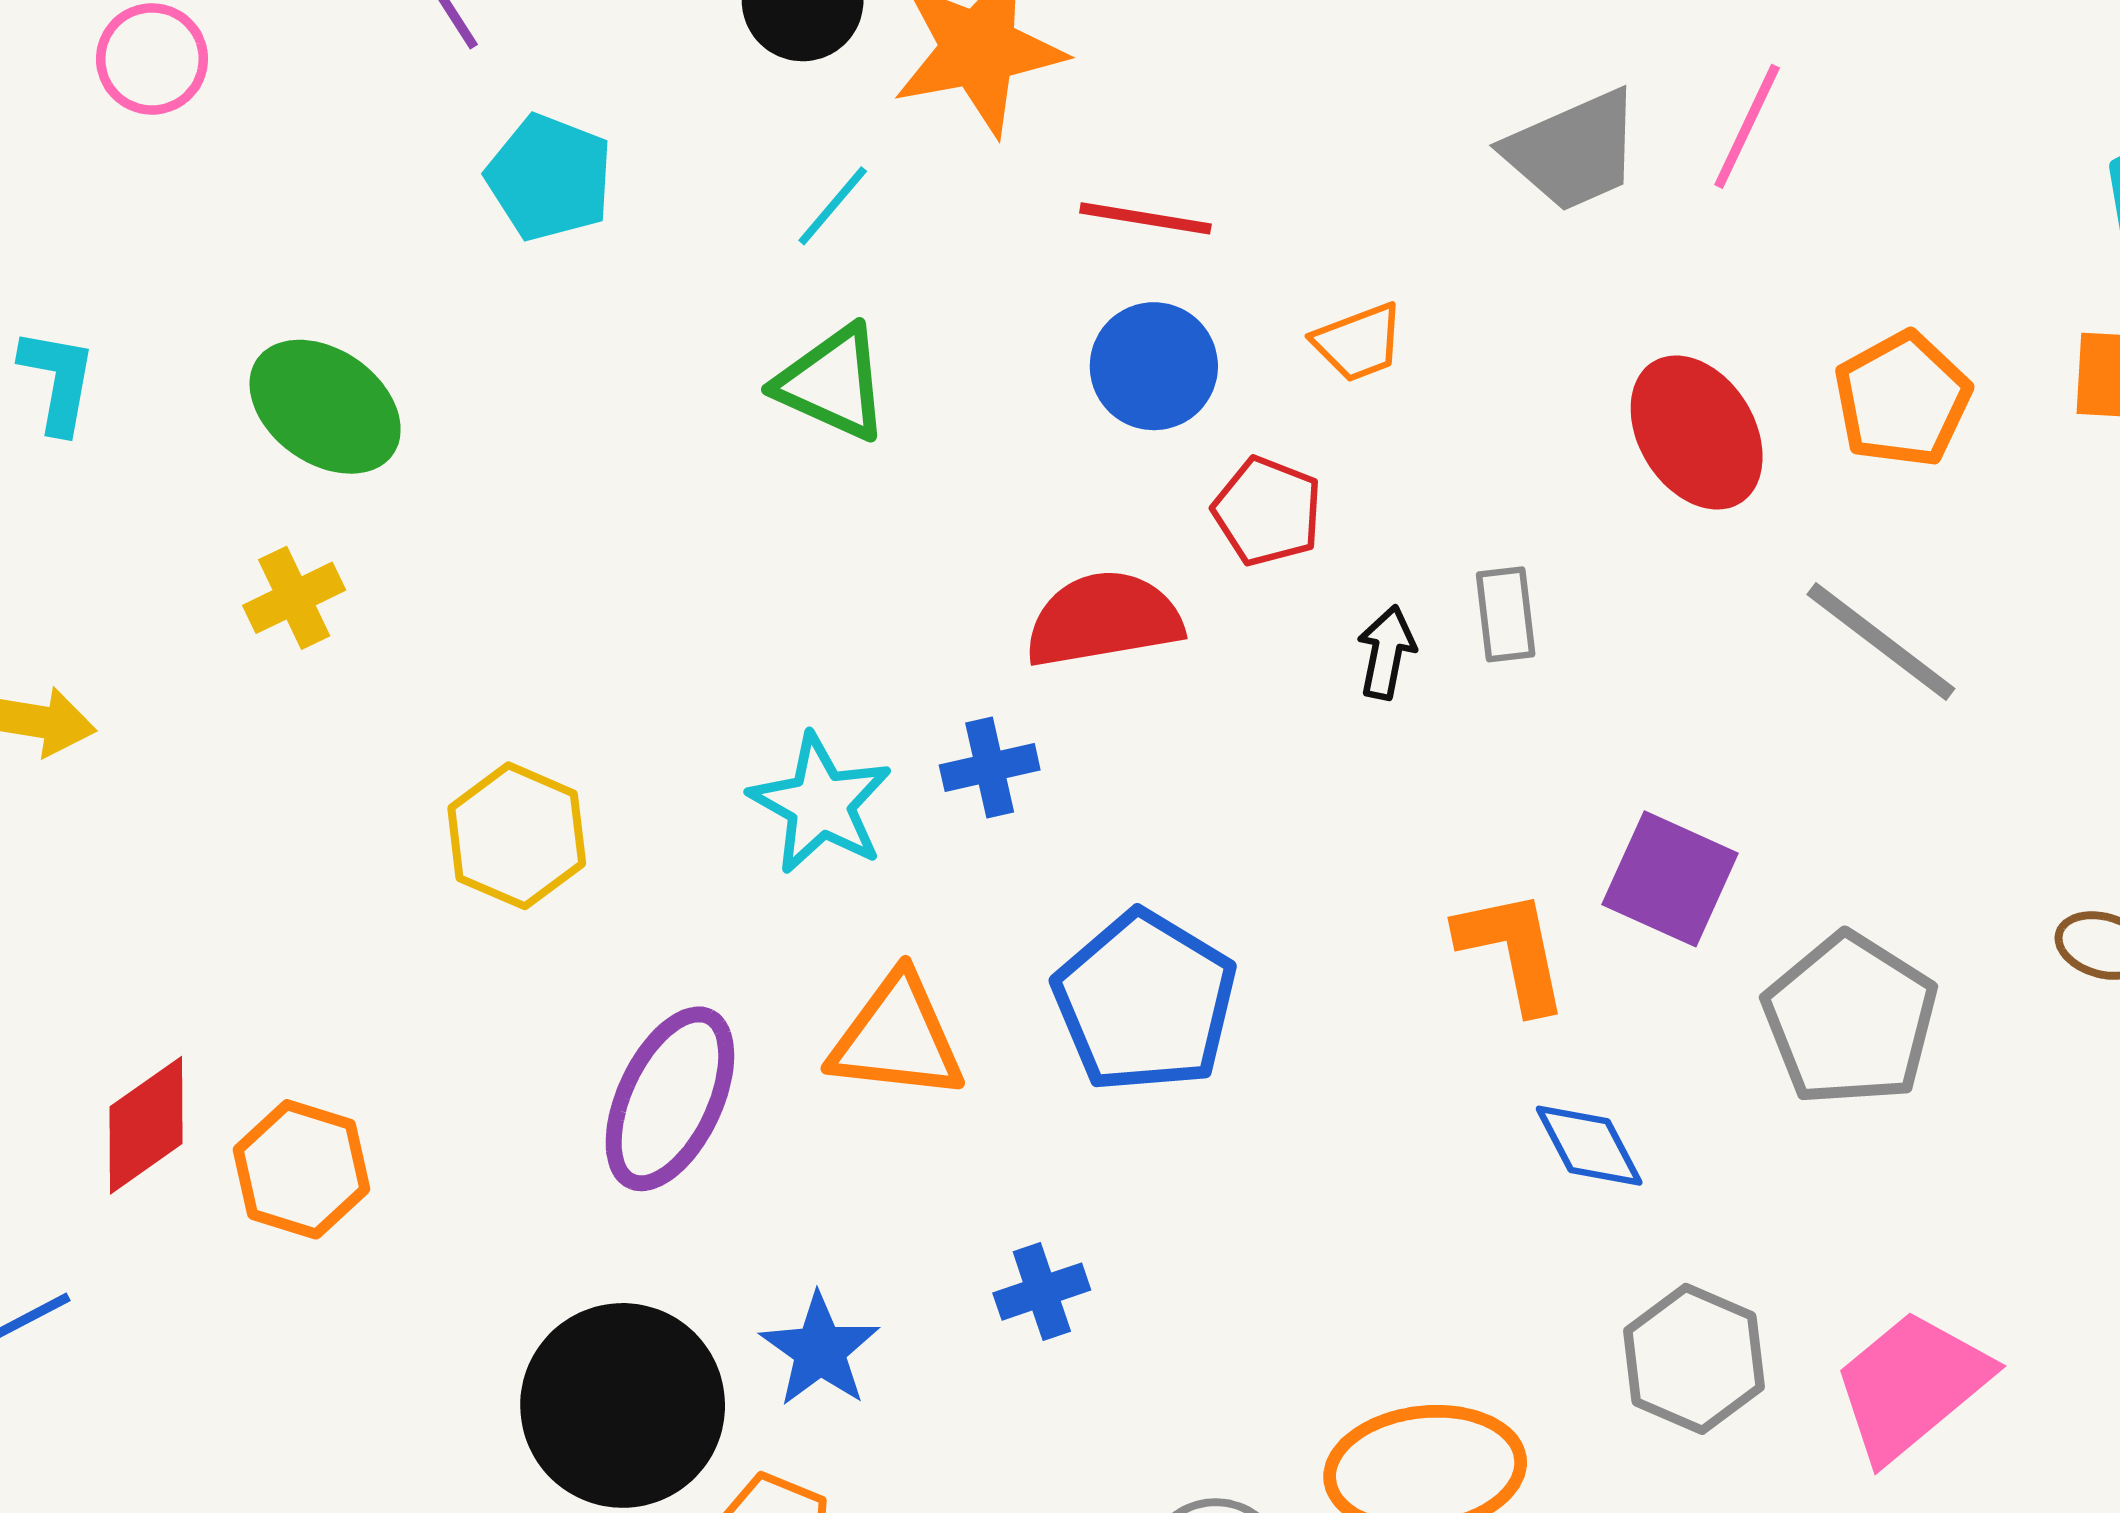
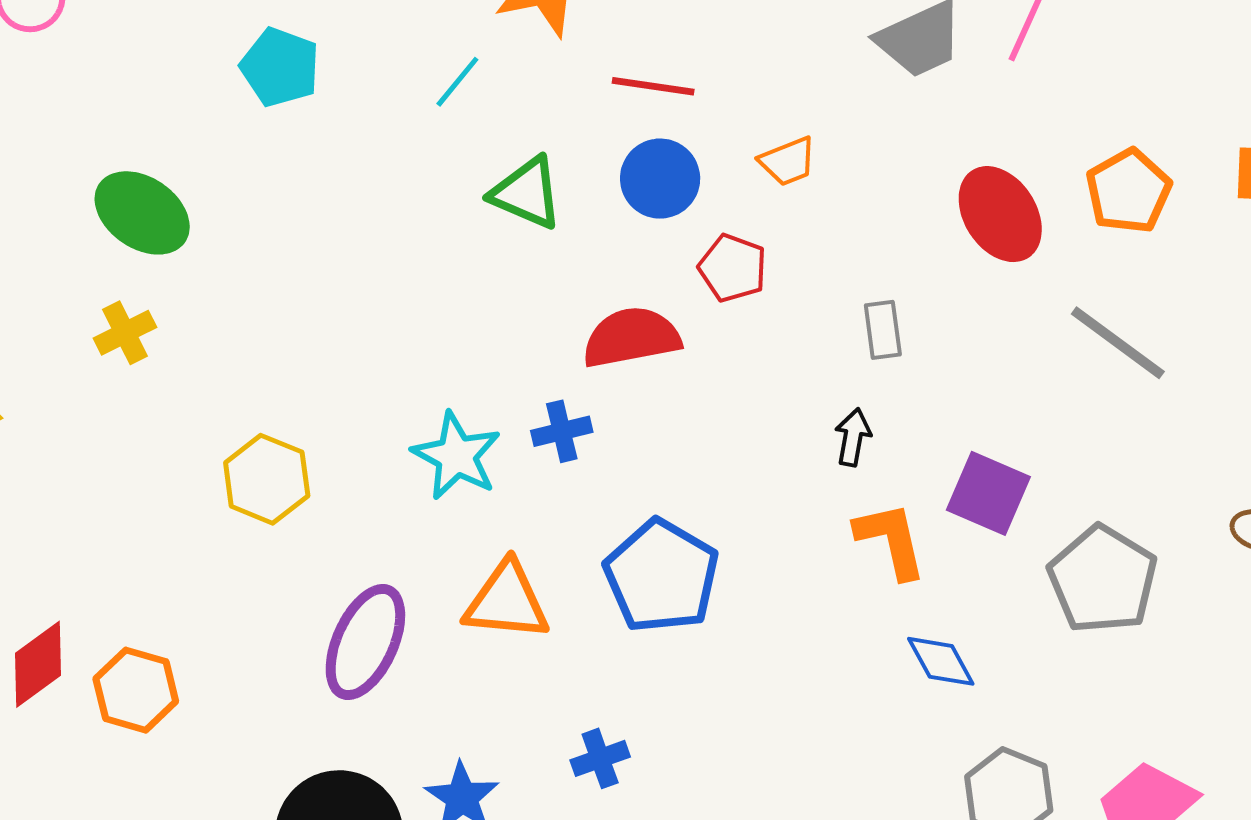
green triangle: (833, 383) -> (527, 193), moved
black arrow: (1386, 652) -> (853, 437), moved

